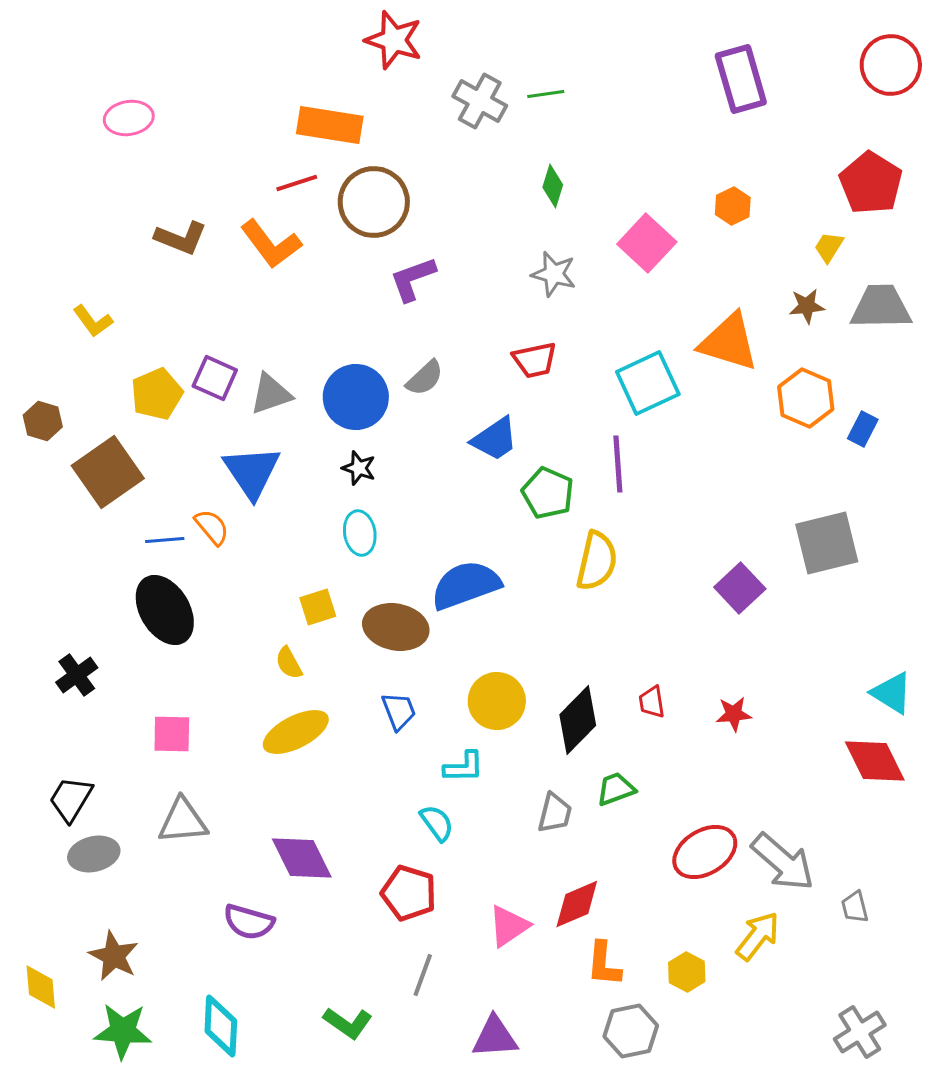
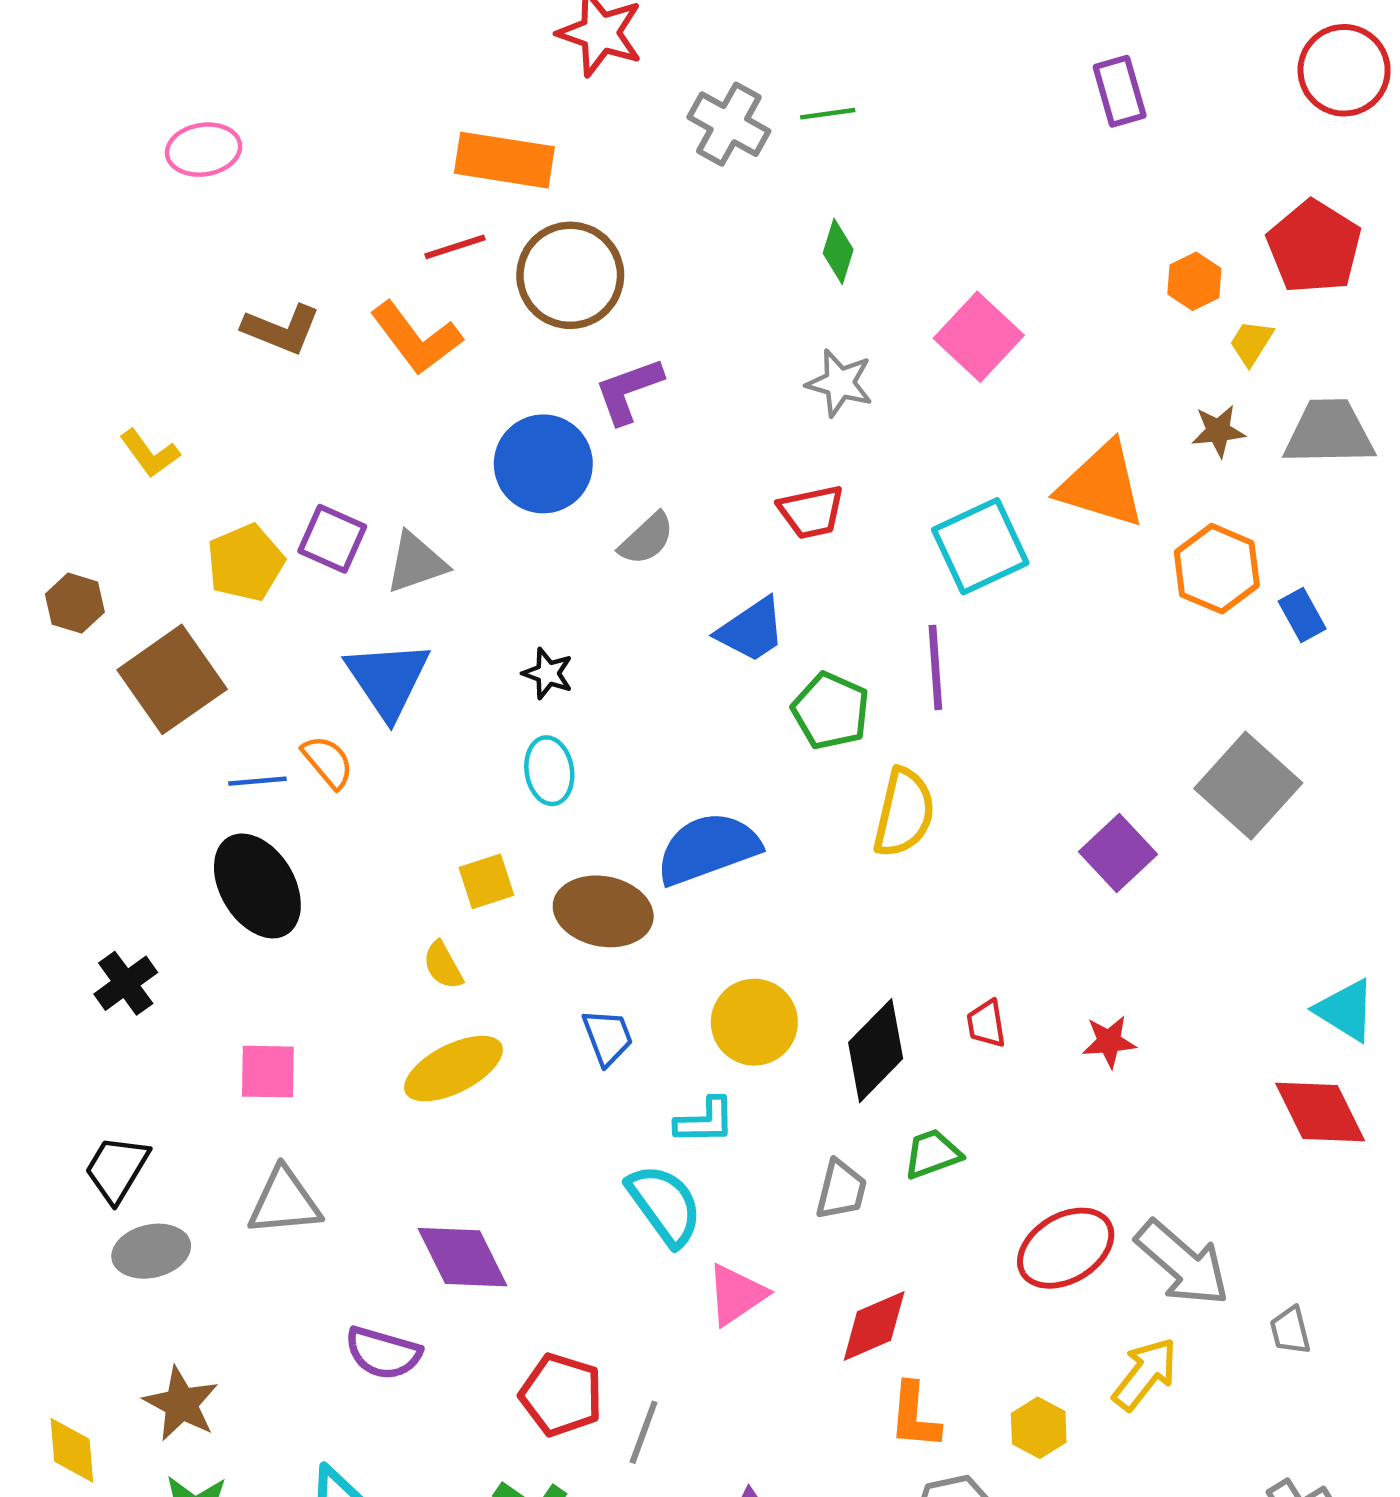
purple rectangle: (741, 79) -> (1120, 91), size x0.7
orange hexagon: (733, 206) -> (1194, 281), moved
blue circle: (356, 397) -> (543, 464), moved
blue rectangle: (863, 429) -> (1302, 615), turned -56
gray square: (827, 543) -> (1248, 786), turned -34
cyan semicircle: (437, 823) -> (665, 1205), size x1.5
red pentagon: (409, 893) -> (561, 1395), moved
pink triangle: (509, 926) -> (736, 1295), moved

